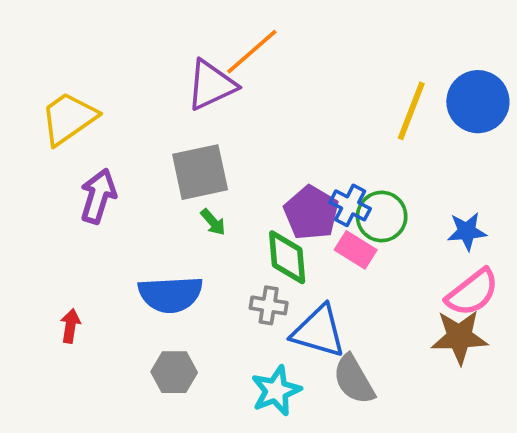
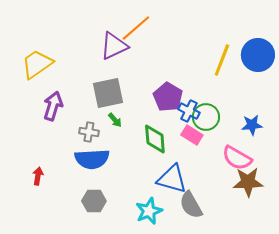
purple pentagon: (311, 213) -> (168, 97), moved
pink semicircle: (472, 292) -> (237, 158), moved, turned 68
gray cross: (269, 305) -> (89, 132), moved

